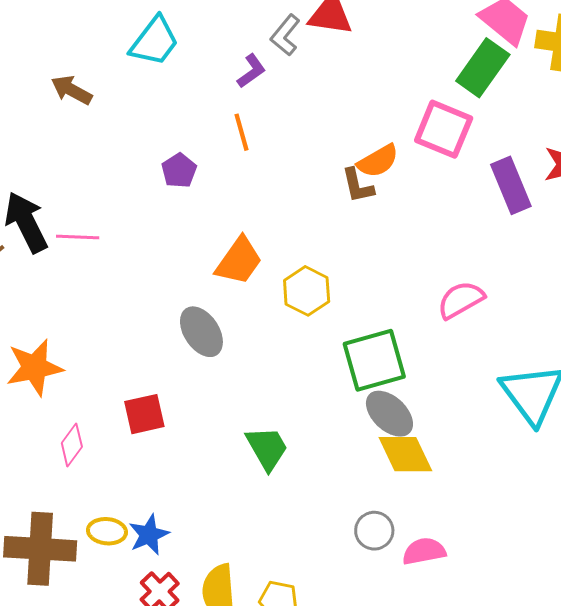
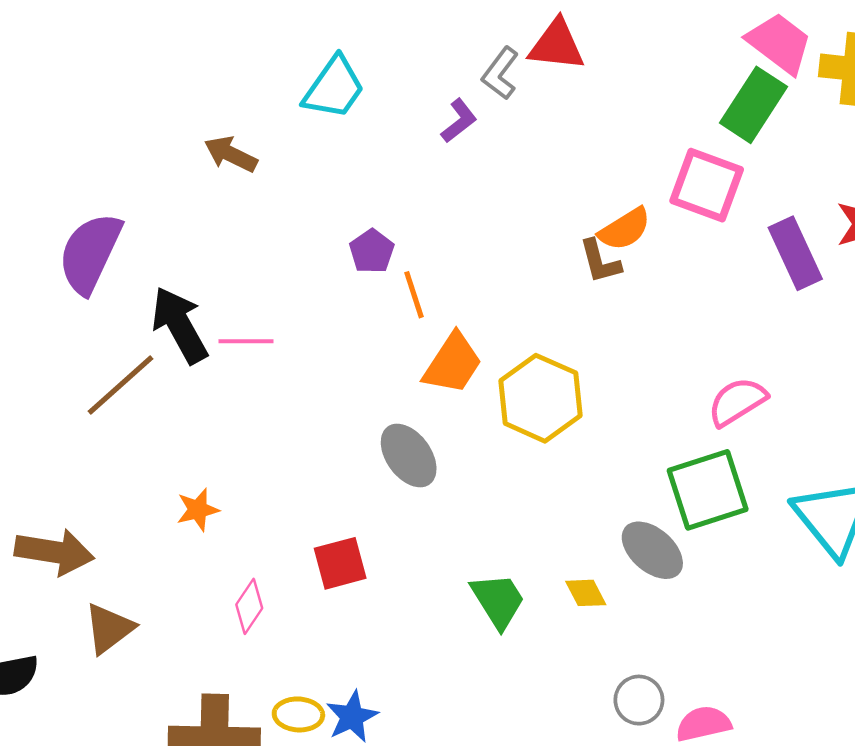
orange line: (241, 132) -> (414, 295), moved
yellow hexagon: (307, 291) -> (540, 398), size x1.4
green square: (374, 360) -> (708, 490), moved
orange star: (34, 368) -> (198, 510), size x0.6
yellow diamond: (405, 454) -> (586, 593), moved, size x0.6

